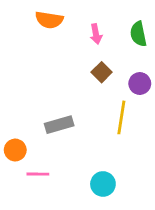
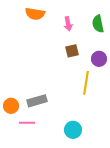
brown square: (102, 72) -> (72, 51), turned 32
gray rectangle: (59, 125) -> (37, 101), moved

